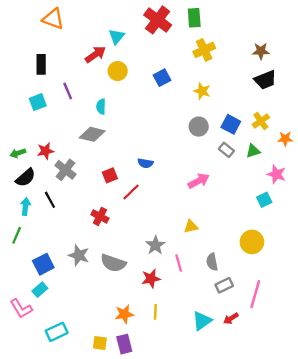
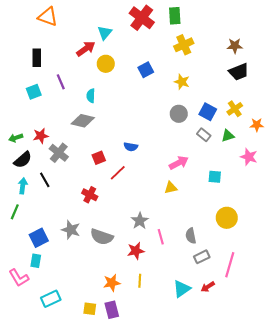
cyan square: (264, 200) -> (215, 177), moved, turned 32
yellow triangle: (191, 226) -> (171, 188), moved
cyan rectangle: (40, 290) -> (36, 261), turned -40

